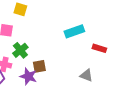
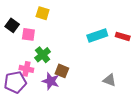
red rectangle: (99, 48) -> (123, 36), moved
brown square: (39, 66) -> (62, 71), turned 32

